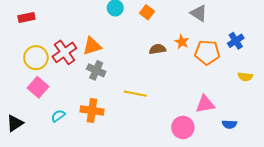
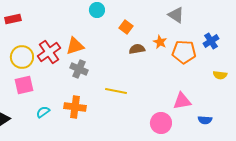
orange square: (147, 12) -> (126, 27), moved
pink square: (38, 87) -> (24, 85), turned 36

